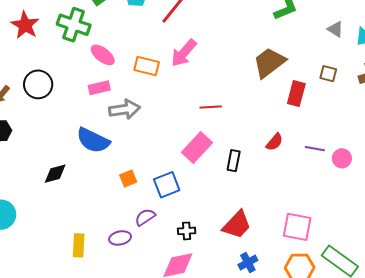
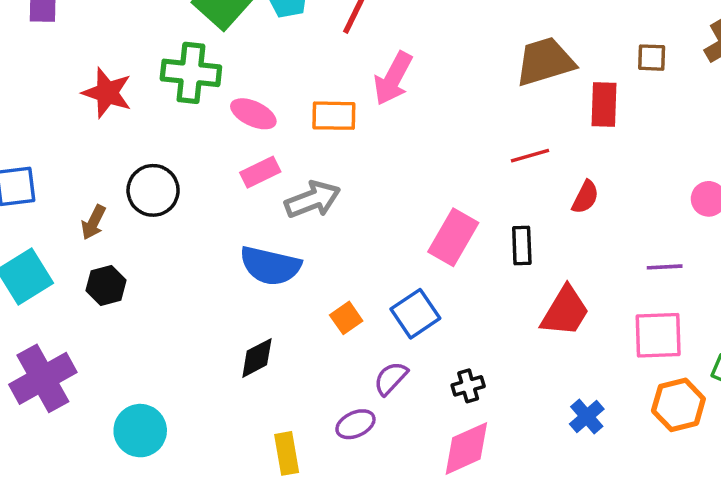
brown trapezoid: (269, 63) -> (545, 62), turned 33
red line: (211, 107) -> (530, 156), moved
purple line: (315, 149) -> (665, 267), moved
black diamond: (55, 174) -> (257, 358), moved
red trapezoid: (237, 225) -> (565, 311), moved

